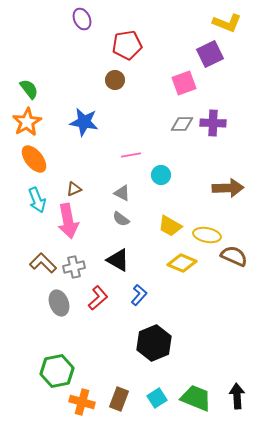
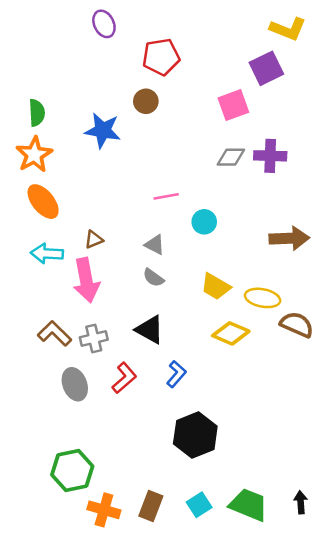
green semicircle: (29, 89) -> (37, 113), turned 35
blue star: (84, 122) -> (103, 130), moved
cyan arrow: (37, 200) -> (47, 254), turned 115
black arrow: (237, 396) -> (301, 502), size x0.7

